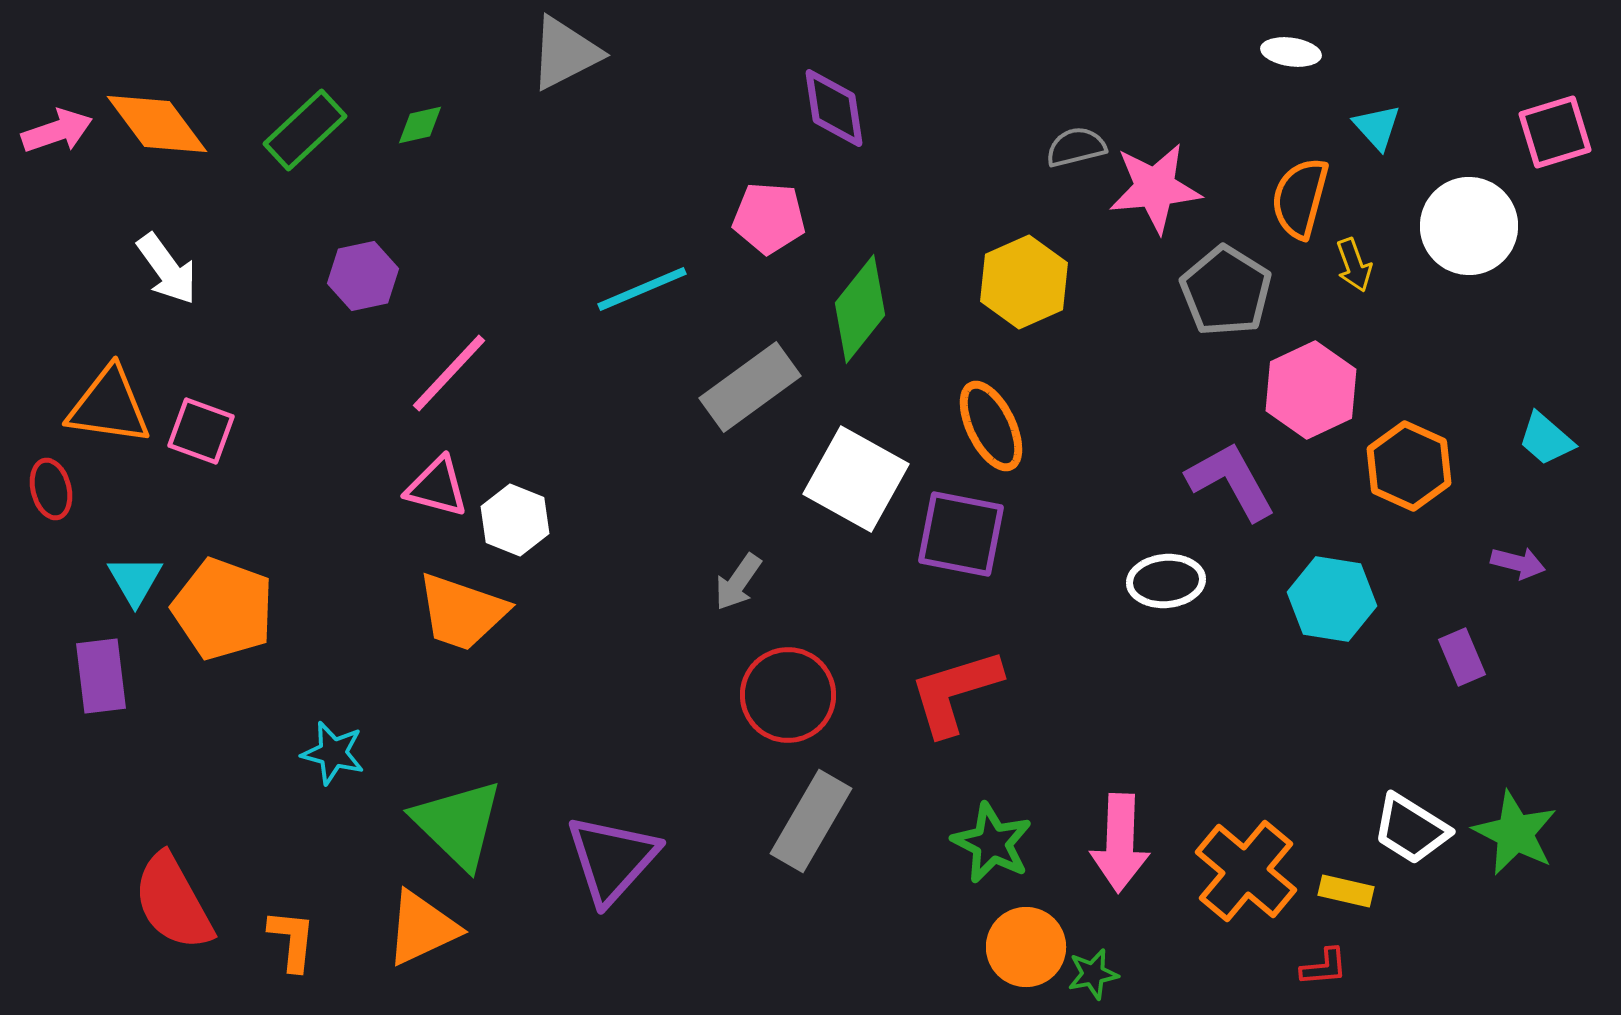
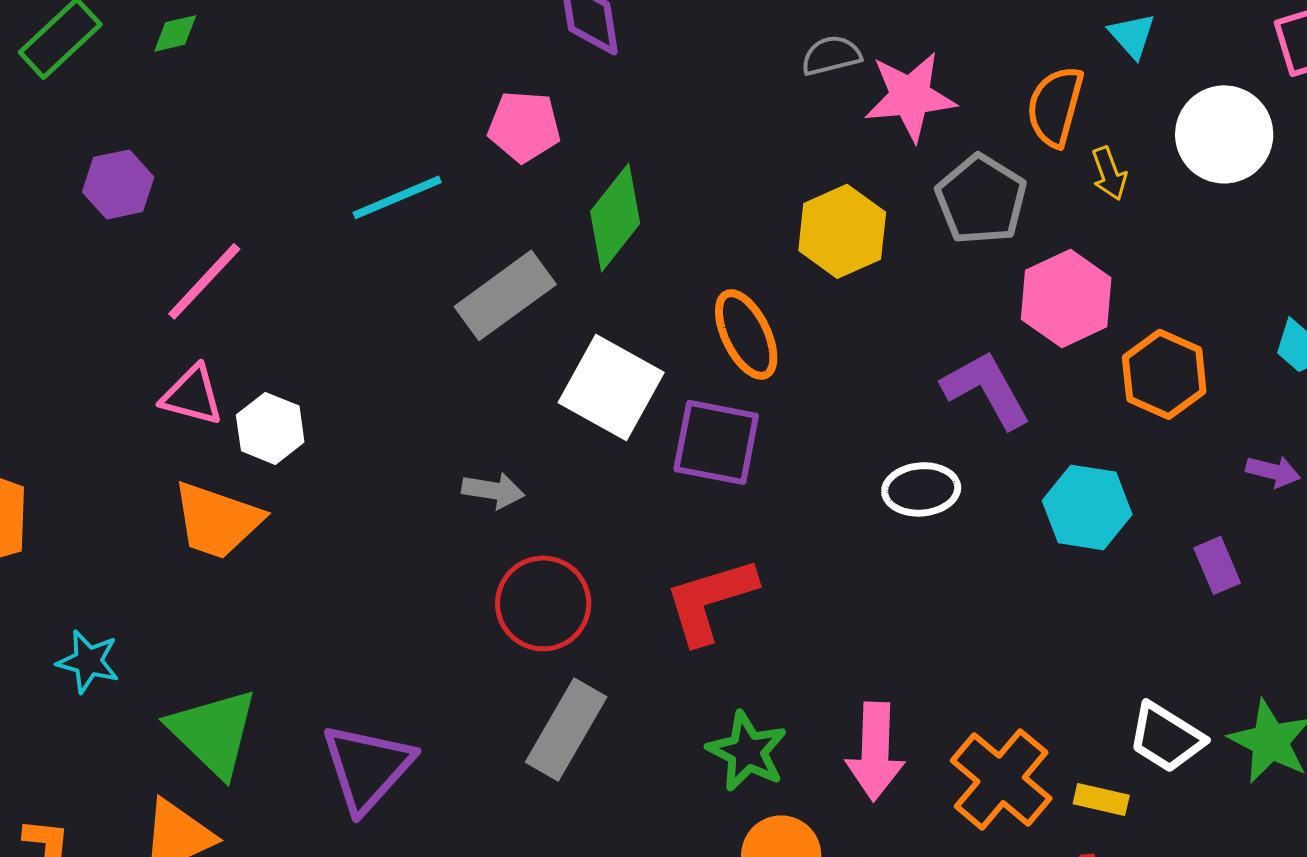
yellow hexagon: (1024, 282) -> (842, 231), moved
gray arrow: (738, 582) -> (493, 490), turned -116

